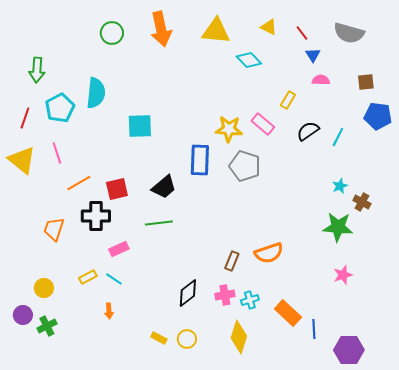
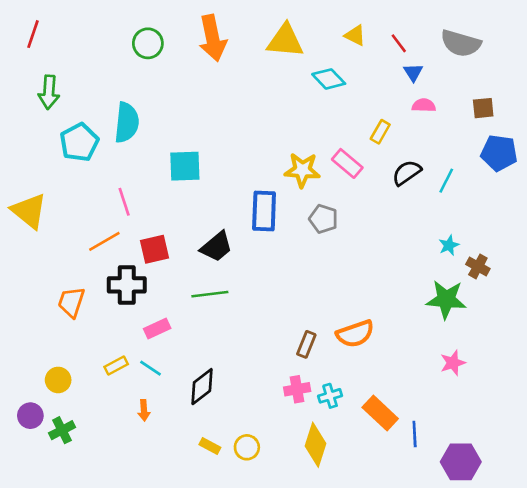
red line: (25, 118) -> (33, 34), moved
pink line: (57, 153) -> (124, 202), moved
gray pentagon: (245, 166) -> (323, 219), size x0.7
black diamond: (188, 293) -> (202, 387), moved

